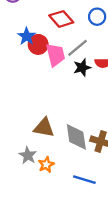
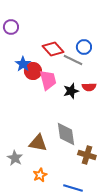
gray line: (77, 48) -> (73, 60), moved, turned 66
gray diamond: (76, 137) -> (66, 134), moved
gray star: (28, 155) -> (15, 158), moved

